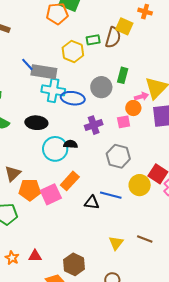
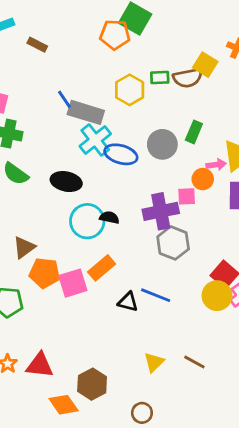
brown semicircle: (113, 37) -> (188, 78), turned 55
cyan cross: (53, 90) -> (95, 140), turned 35
purple cross: (94, 125) -> (161, 211), moved, size x1.4
yellow circle: (140, 185) -> (217, 296), moved
red triangle: (35, 256) -> (40, 365), size x1.5

